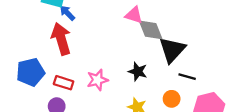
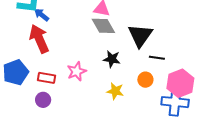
gray diamond: (151, 30) -> (103, 26), moved

